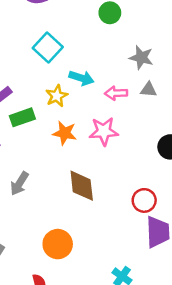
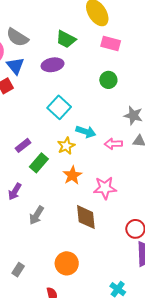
green rectangle: (22, 117) -> (39, 163), turned -30
pink star: (104, 131) -> (105, 188), moved
orange star: (65, 133) -> (72, 175), turned 30

